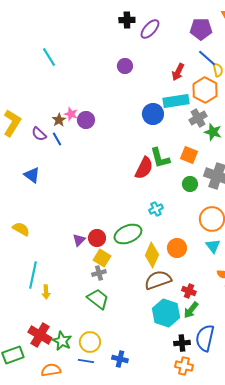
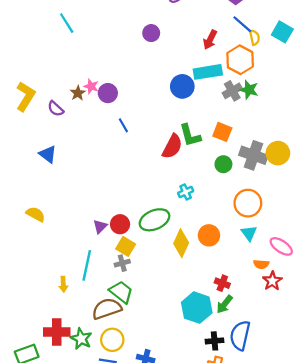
green star: (213, 132) -> (249, 90), moved
blue line: (57, 139) -> (123, 125), moved
cyan line: (33, 275) -> (87, 265), moved
brown semicircle: (158, 280) -> (107, 309), moved
red cross: (40, 335) -> (57, 332), turned -30

